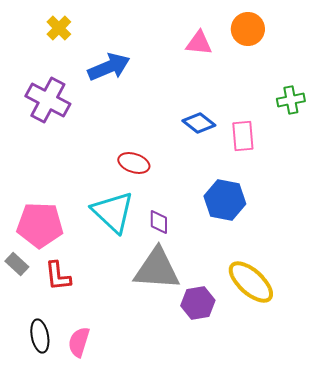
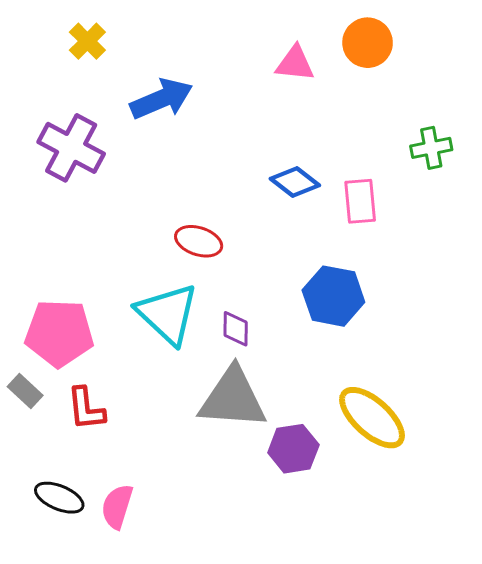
black ellipse: (40, 336) -> (59, 498), turned -56

